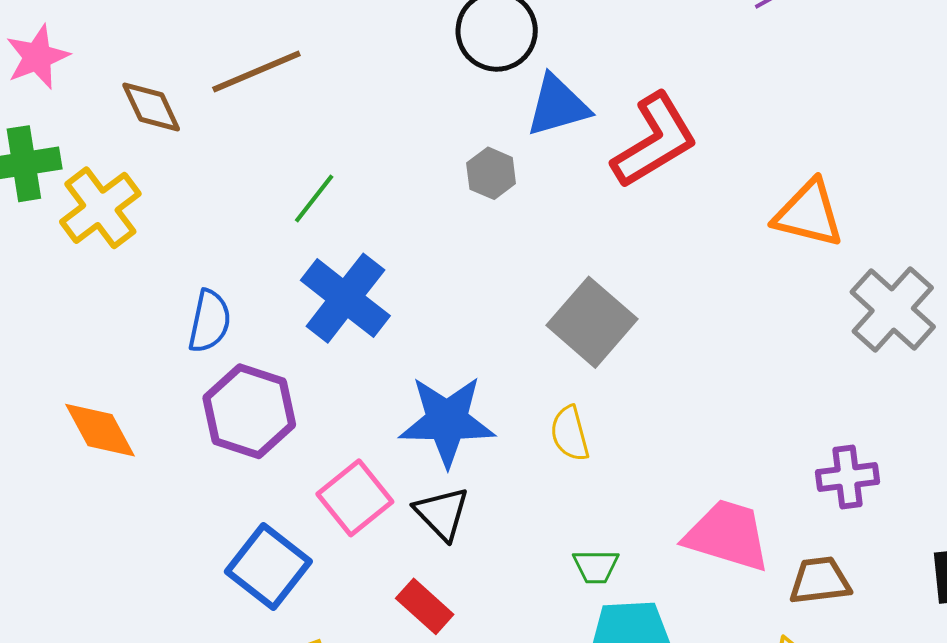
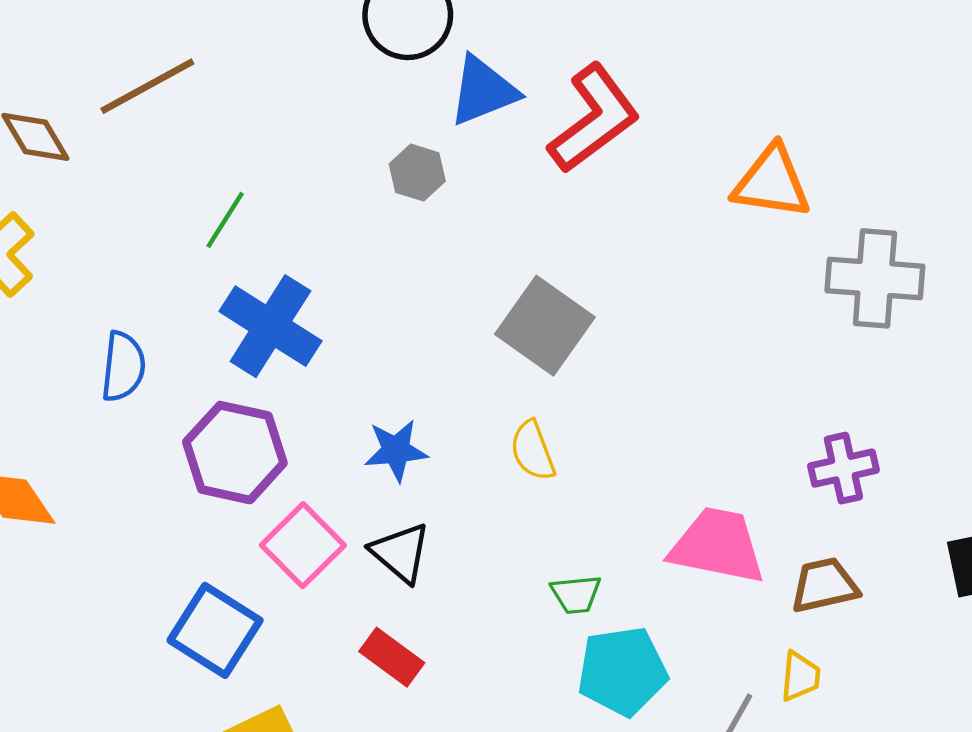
gray cross: (893, 309) -> (875, 278), turned -32
purple hexagon: (249, 411) -> (235, 453), moved
blue star: (447, 421) -> (396, 450), size x0.6

